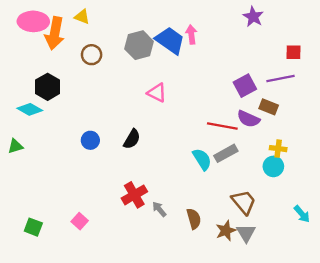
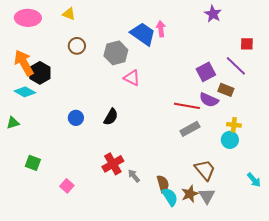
orange arrow: (55, 33) -> (24, 63), moved, turned 140
gray hexagon: (139, 45) -> (116, 53), moved
purple line: (281, 78) -> (236, 66), turned 55
cyan semicircle: (202, 159) -> (170, 197), moved
green square: (33, 227) -> (33, 163), moved

